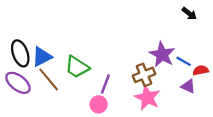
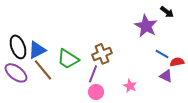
purple star: (162, 54) -> (146, 26), moved
brown cross: (144, 75) -> (102, 54), moved
pink star: (147, 98) -> (130, 86), size x0.6
pink circle: (99, 104) -> (96, 92), moved

